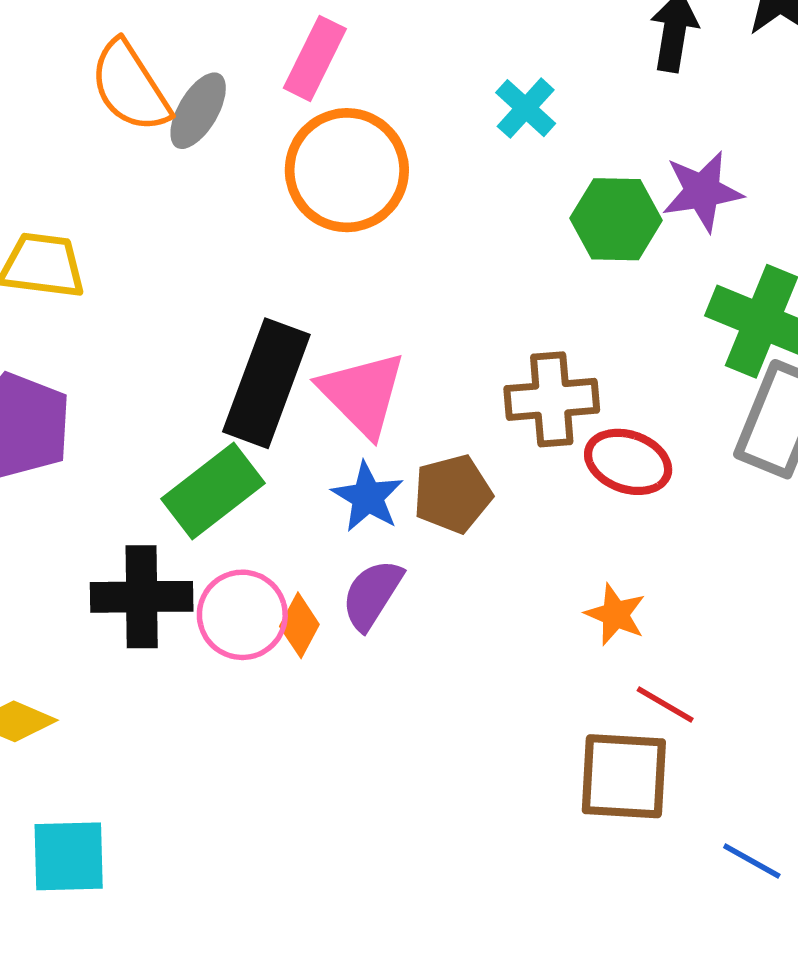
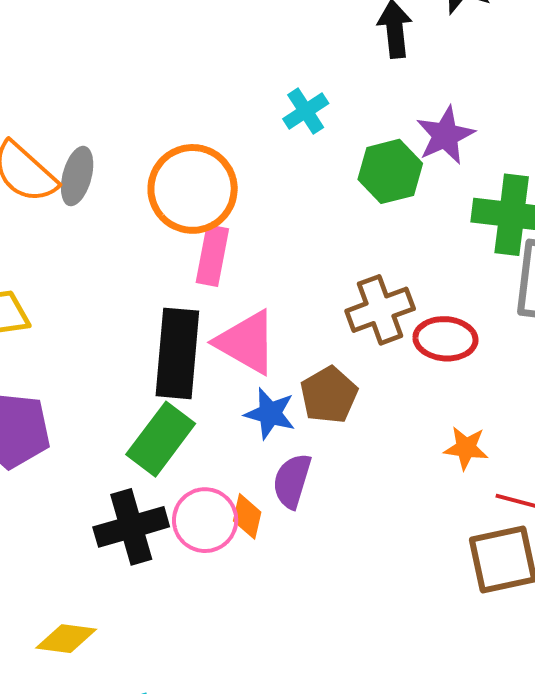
pink rectangle: (315, 58) -> (212, 256), moved
cyan cross: (526, 108) -> (306, 111), turned 30

